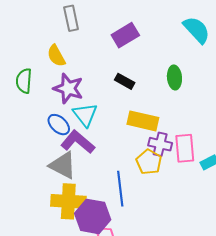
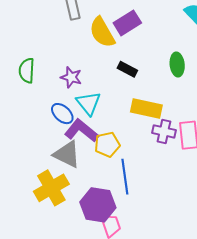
yellow semicircle: (56, 56) -> (102, 32), moved, size x1.4
purple star: (68, 88) -> (71, 77), size x0.7
yellow pentagon: (149, 162) -> (107, 145), moved, turned 30
yellow cross: (68, 201) -> (51, 188), moved, turned -32

